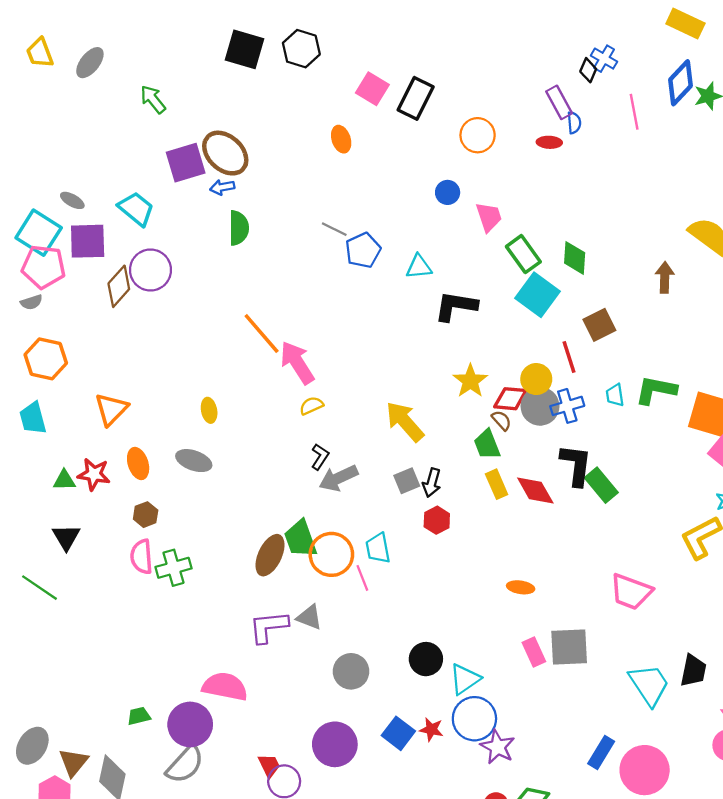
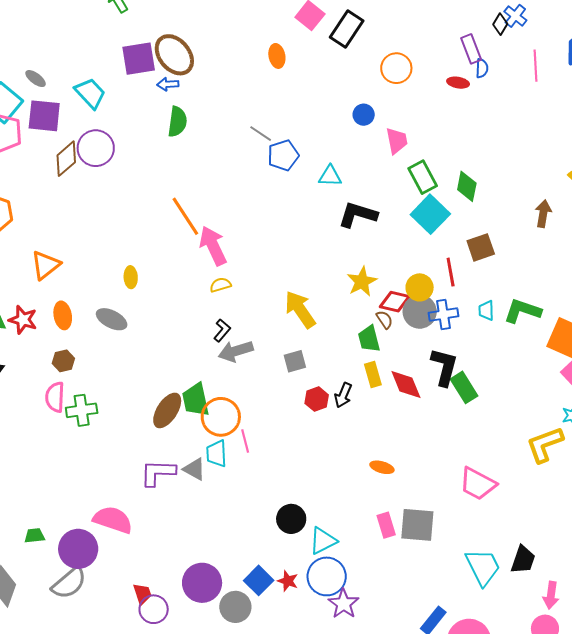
black arrow: (432, 483) -> (343, 395), moved
cyan trapezoid: (378, 548) -> (216, 454), moved
gray circle: (351, 671) -> (235, 607), moved

